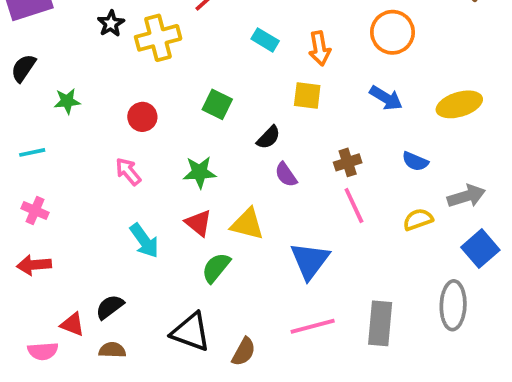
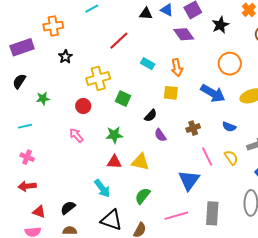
orange circle: (393, 32) -> (230, 64), moved
yellow cross: (158, 38) -> (98, 78), moved
blue arrow: (386, 98) -> (213, 93), size x1.4
pink line: (354, 206) -> (207, 157), moved
yellow semicircle: (418, 220) -> (231, 158), turned 77
red triangle: (198, 223) -> (114, 162), turned -35
cyan arrow: (144, 241) -> (102, 188), moved
blue triangle: (310, 261) -> (189, 180), moved
green semicircle: (216, 268) -> (143, 196), moved
red triangle: (72, 324) -> (39, 212), moved

